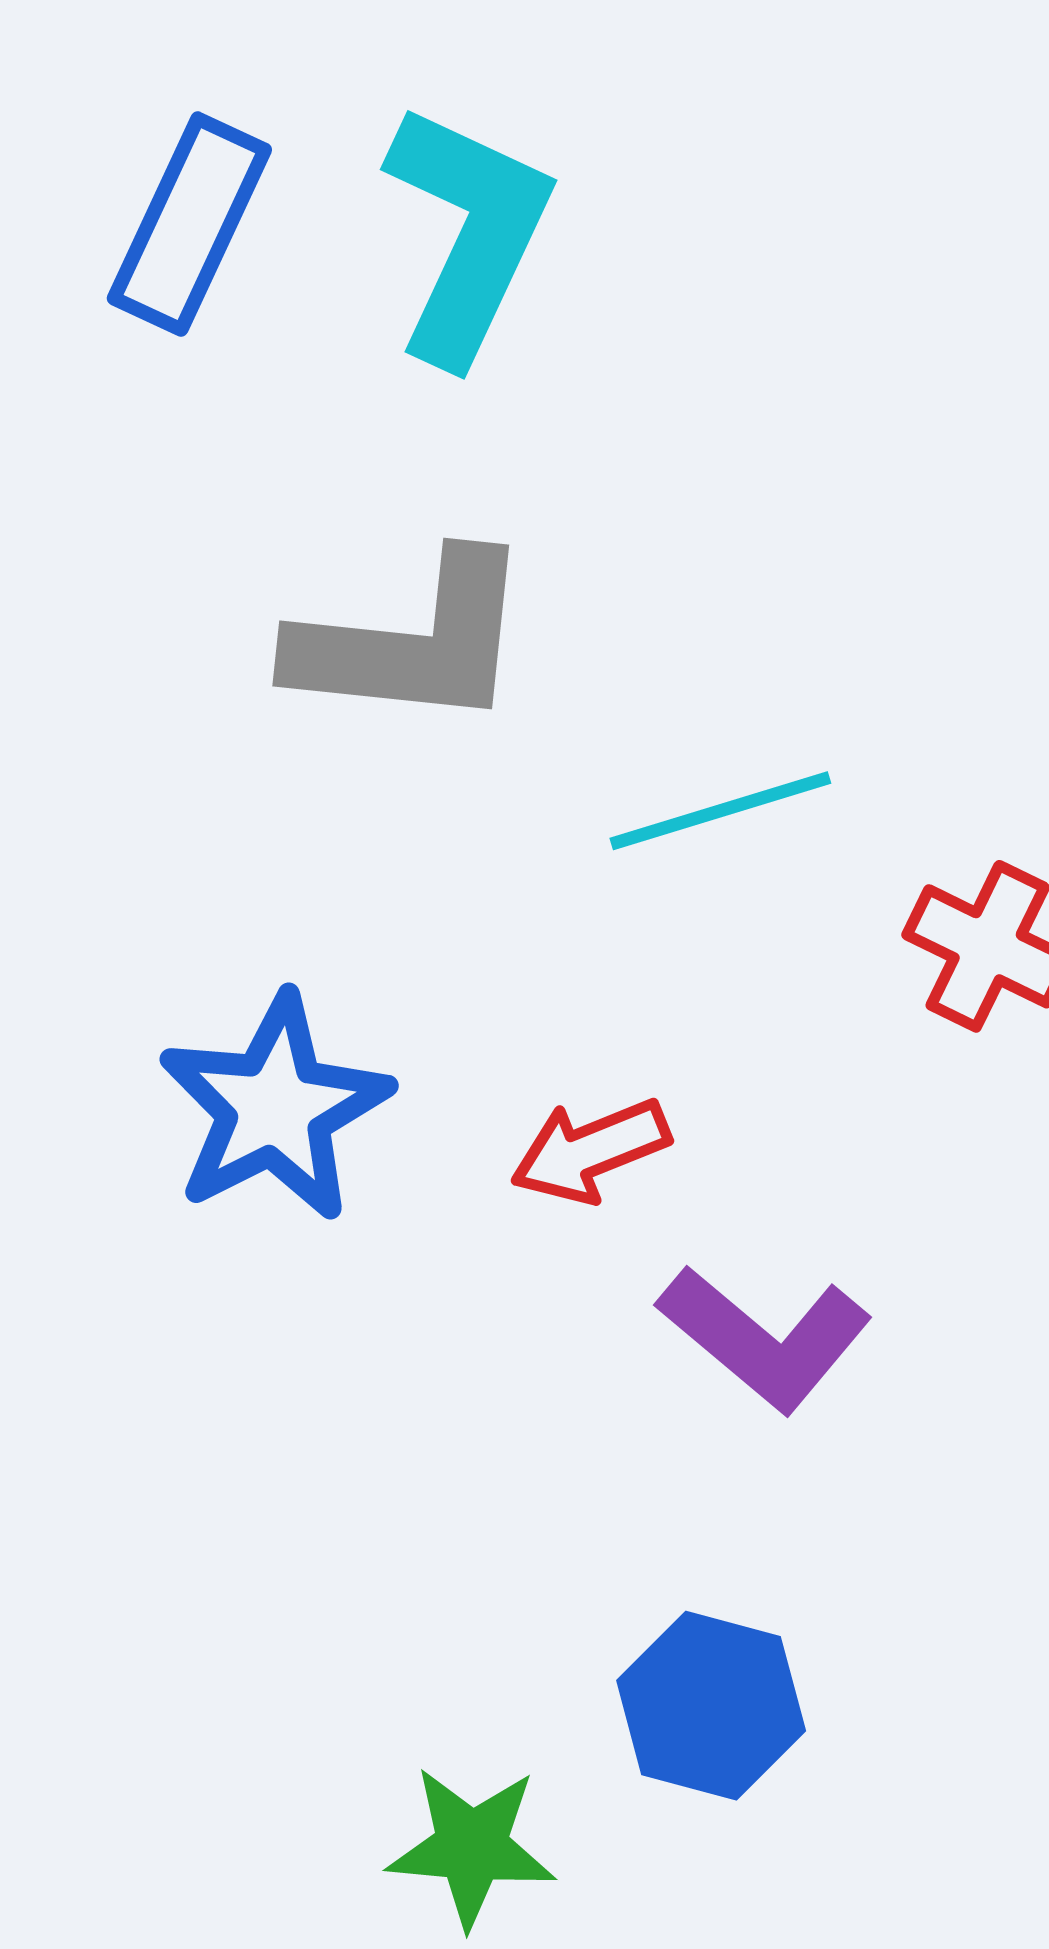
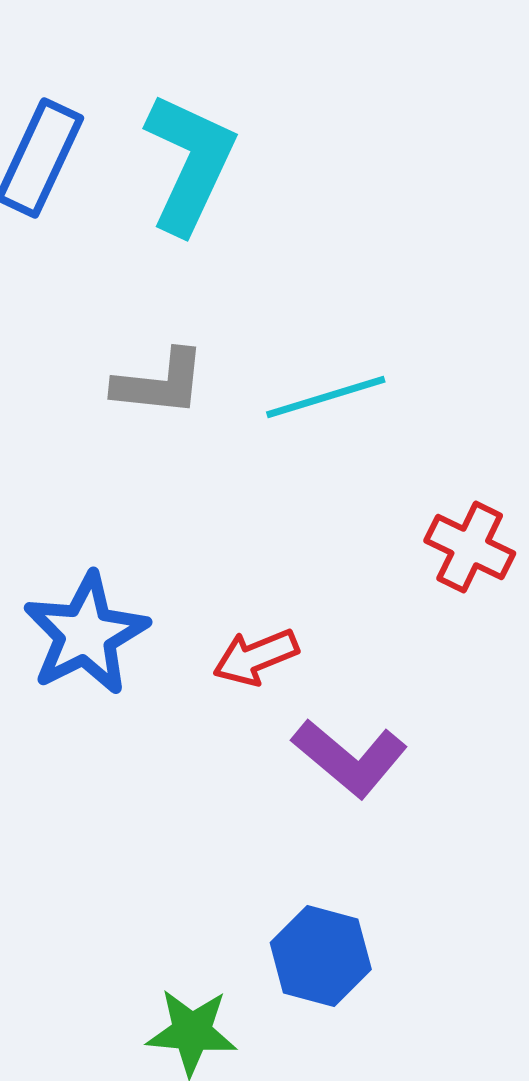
gray L-shape: (412, 642) -> (160, 383), size x0.7
cyan line: (720, 811) -> (326, 397), moved

